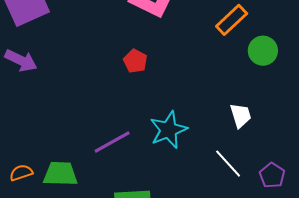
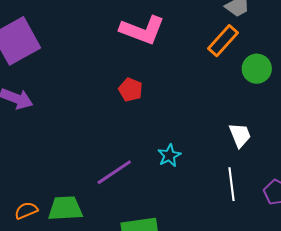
cyan star: (168, 130) -> (169, 155), size x0.6
white line: (228, 164) -> (232, 184), turned 40

